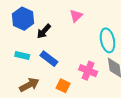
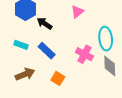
black arrow: (44, 31) -> (45, 23), turned 77
pink cross: (88, 71) -> (85, 54), moved

